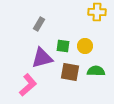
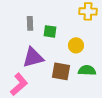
gray rectangle: (39, 24) -> (30, 23), turned -32
green square: (63, 46) -> (50, 31), moved

